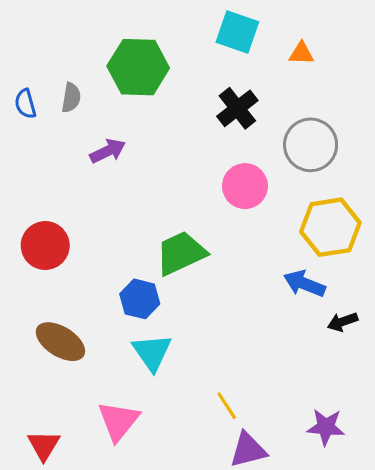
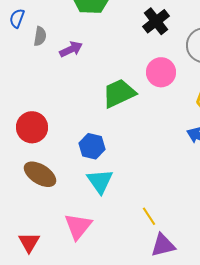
gray semicircle: (71, 98) -> (40, 36), moved
blue semicircle: (25, 104) -> (17, 18), turned 36
red circle: (45, 246) -> (32, 127), moved
green trapezoid: (181, 253) -> (119, 93), moved

